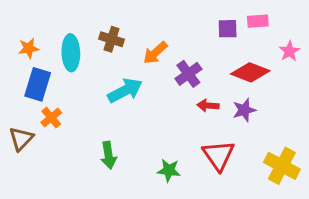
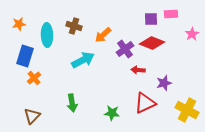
orange star: (29, 48) -> (19, 24), moved
red diamond: (250, 72) -> (152, 43), moved
purple star: (244, 110) -> (164, 83), moved
brown triangle: (21, 139) -> (32, 116), moved
red triangle: (219, 155) -> (145, 103), turned 40

